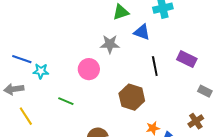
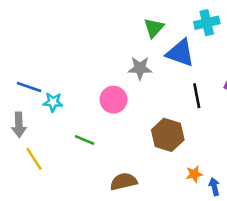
green triangle: (121, 12) -> (154, 28), turned -30
blue triangle: (142, 32) -> (180, 53), size x1.4
gray arrow: (14, 89) -> (19, 125), turned -84

